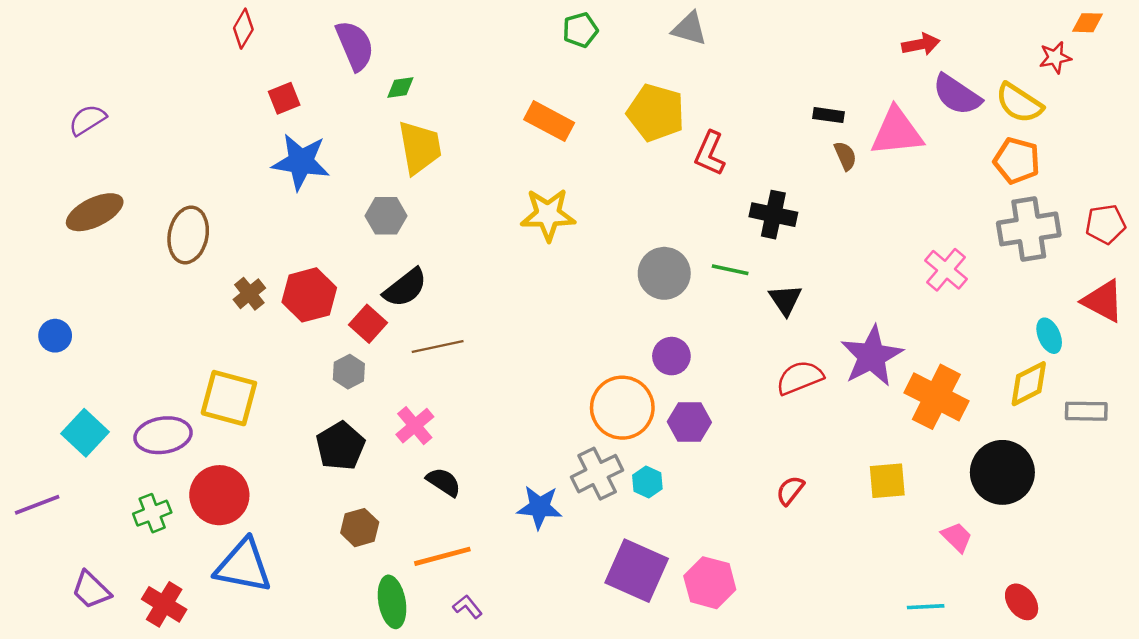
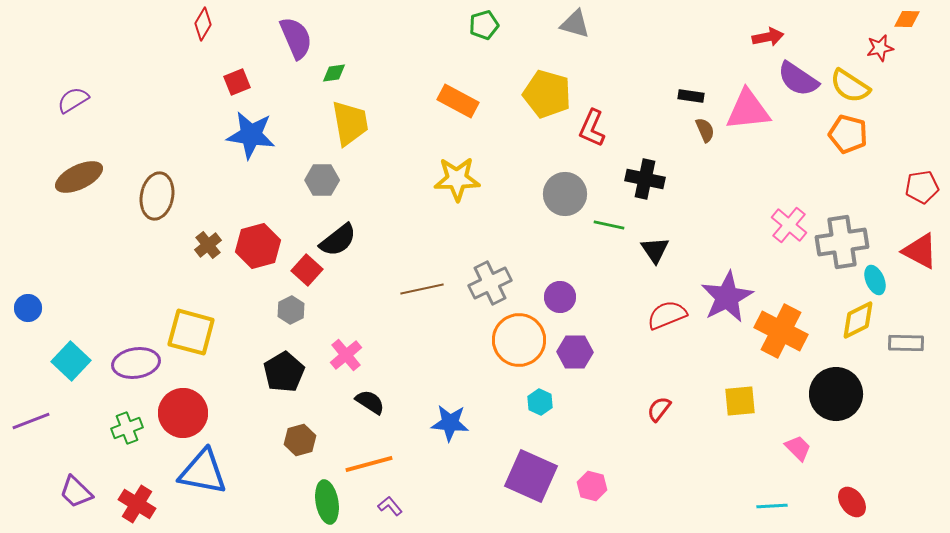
gray cross: (1029, 229) -> (842, 242), moved
gray circle: (664, 273) -> (565, 194), moved
blue circle: (55, 336) -> (28, 308), moved
brown line: (438, 346) -> (422, 289), moved
gray cross: (597, 474) -> (490, 283), moved
pink hexagon: (710, 583) -> (592, 486), size x0.7

